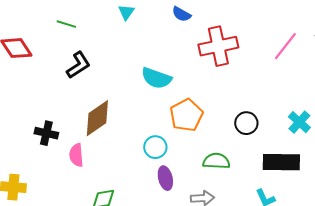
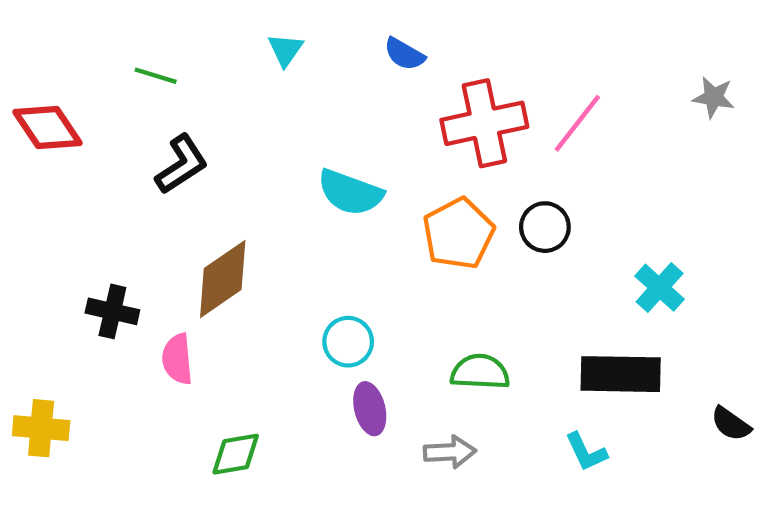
pink line: (285, 46) -> (577, 123), moved
orange pentagon: (186, 115) -> (458, 234), moved
black circle: (246, 123) -> (545, 227), moved

